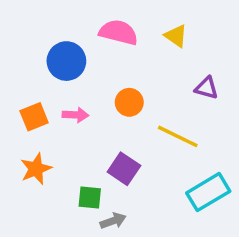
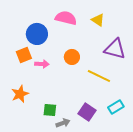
purple triangle: (206, 88) -> (115, 49), size x1.6
orange square: (34, 117) -> (24, 55), moved
purple square: (124, 169) -> (87, 112), moved
cyan rectangle: (208, 192) -> (116, 107), size x0.7

